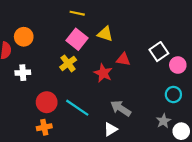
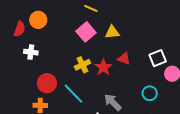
yellow triangle: (105, 34) -> (112, 32), turned -35
yellow cross: (68, 63) -> (82, 65), moved
cyan circle: (173, 95) -> (150, 93), moved

